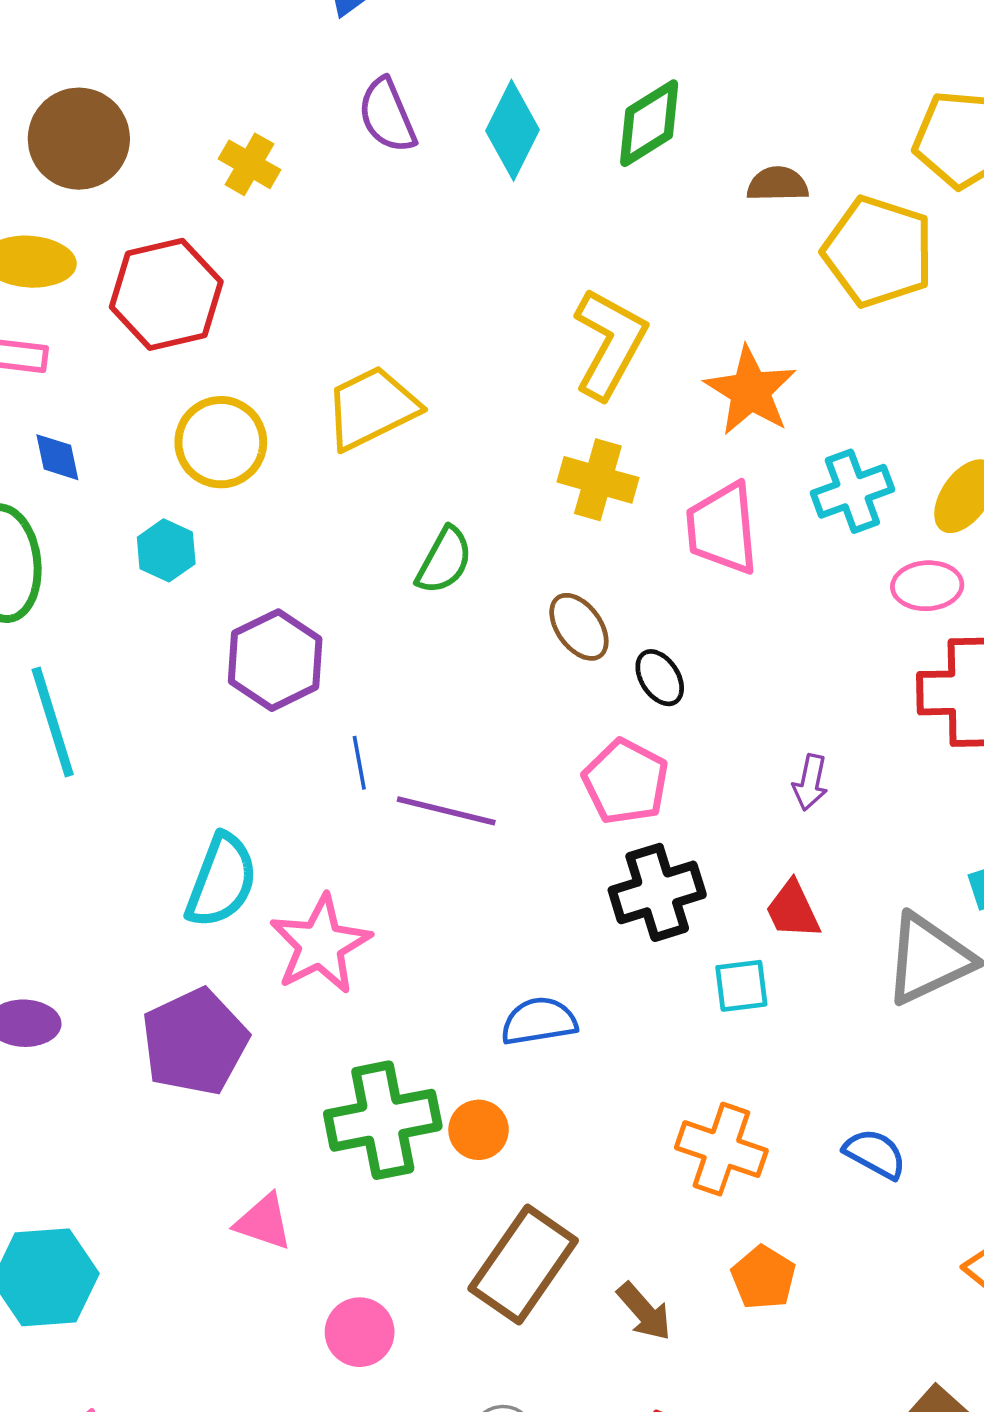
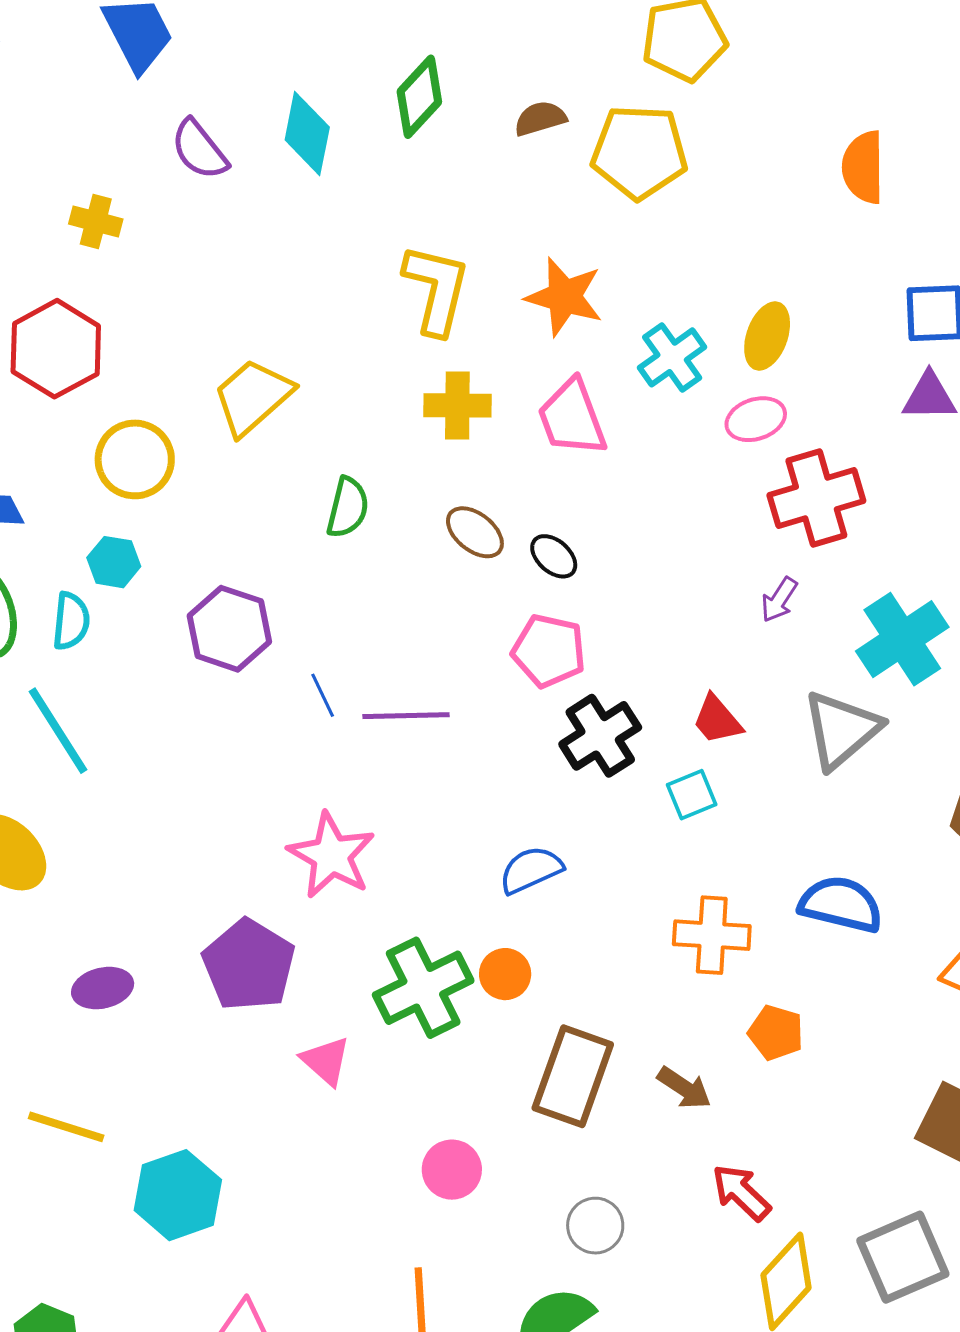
purple arrow: (810, 782) -> (779, 600), moved, turned 36
cyan semicircle: (222, 881) -> (71, 621), moved, size x0.7
blue semicircle: (875, 1154) -> (841, 904), size x1.5
pink triangle: (264, 1222) -> (326, 1061), moved, turned 38

